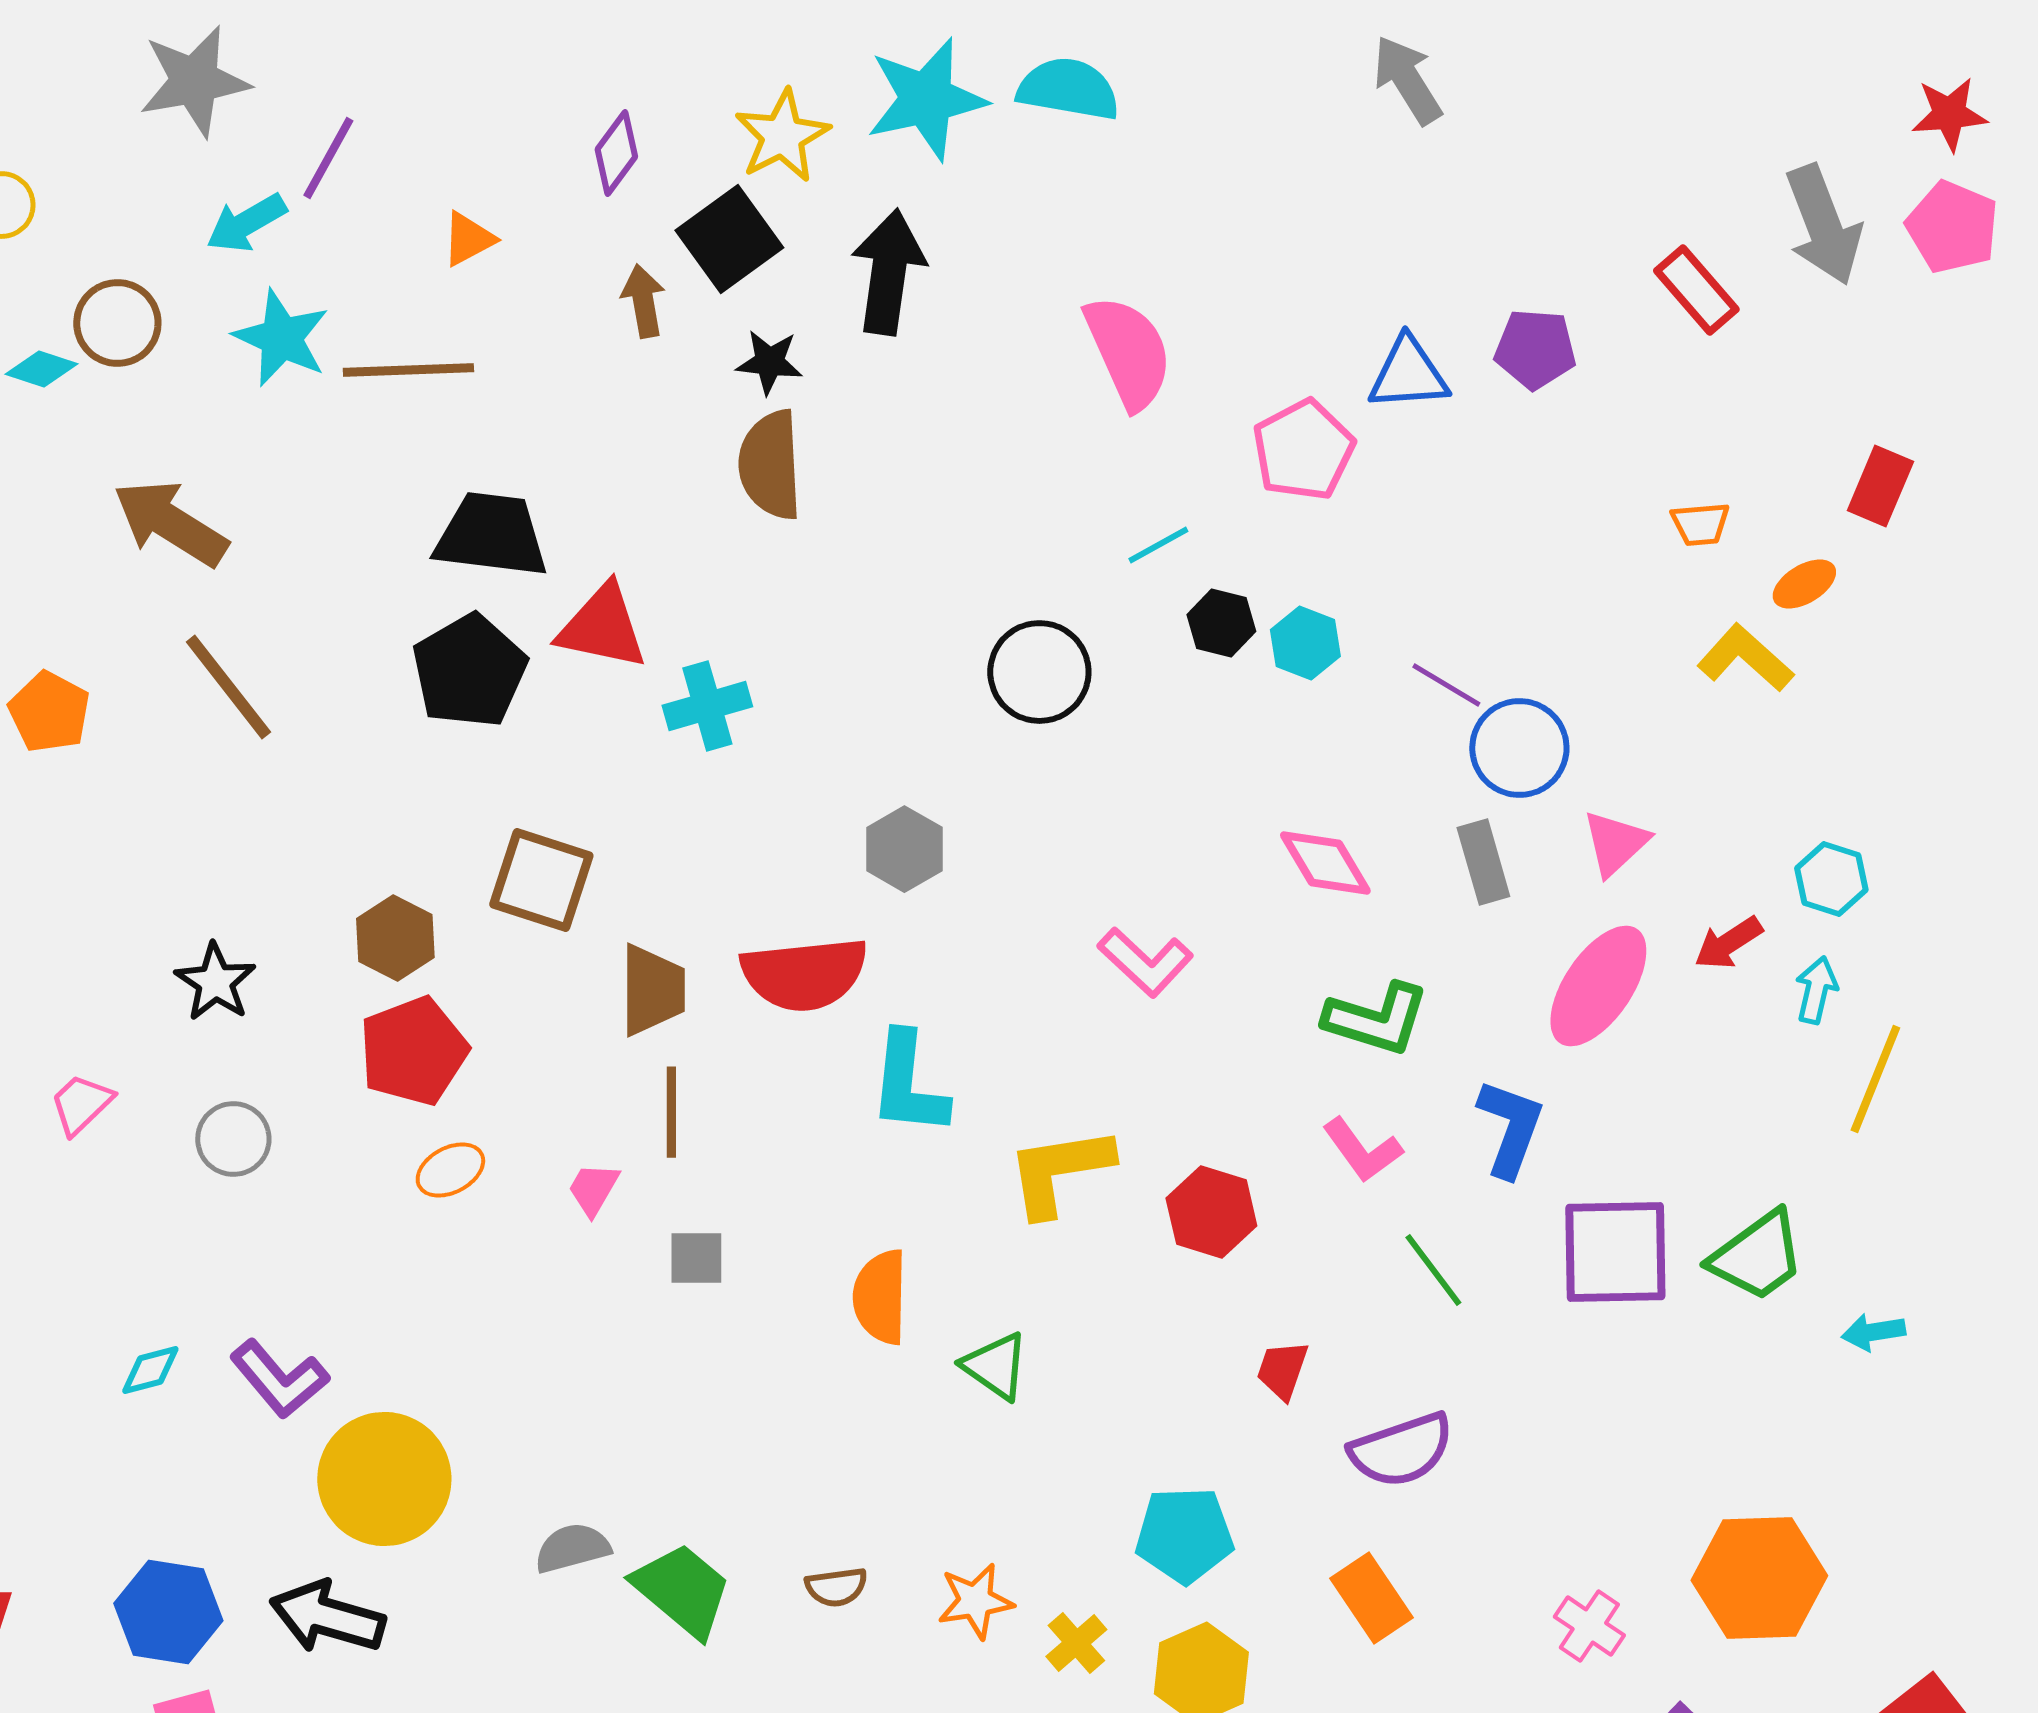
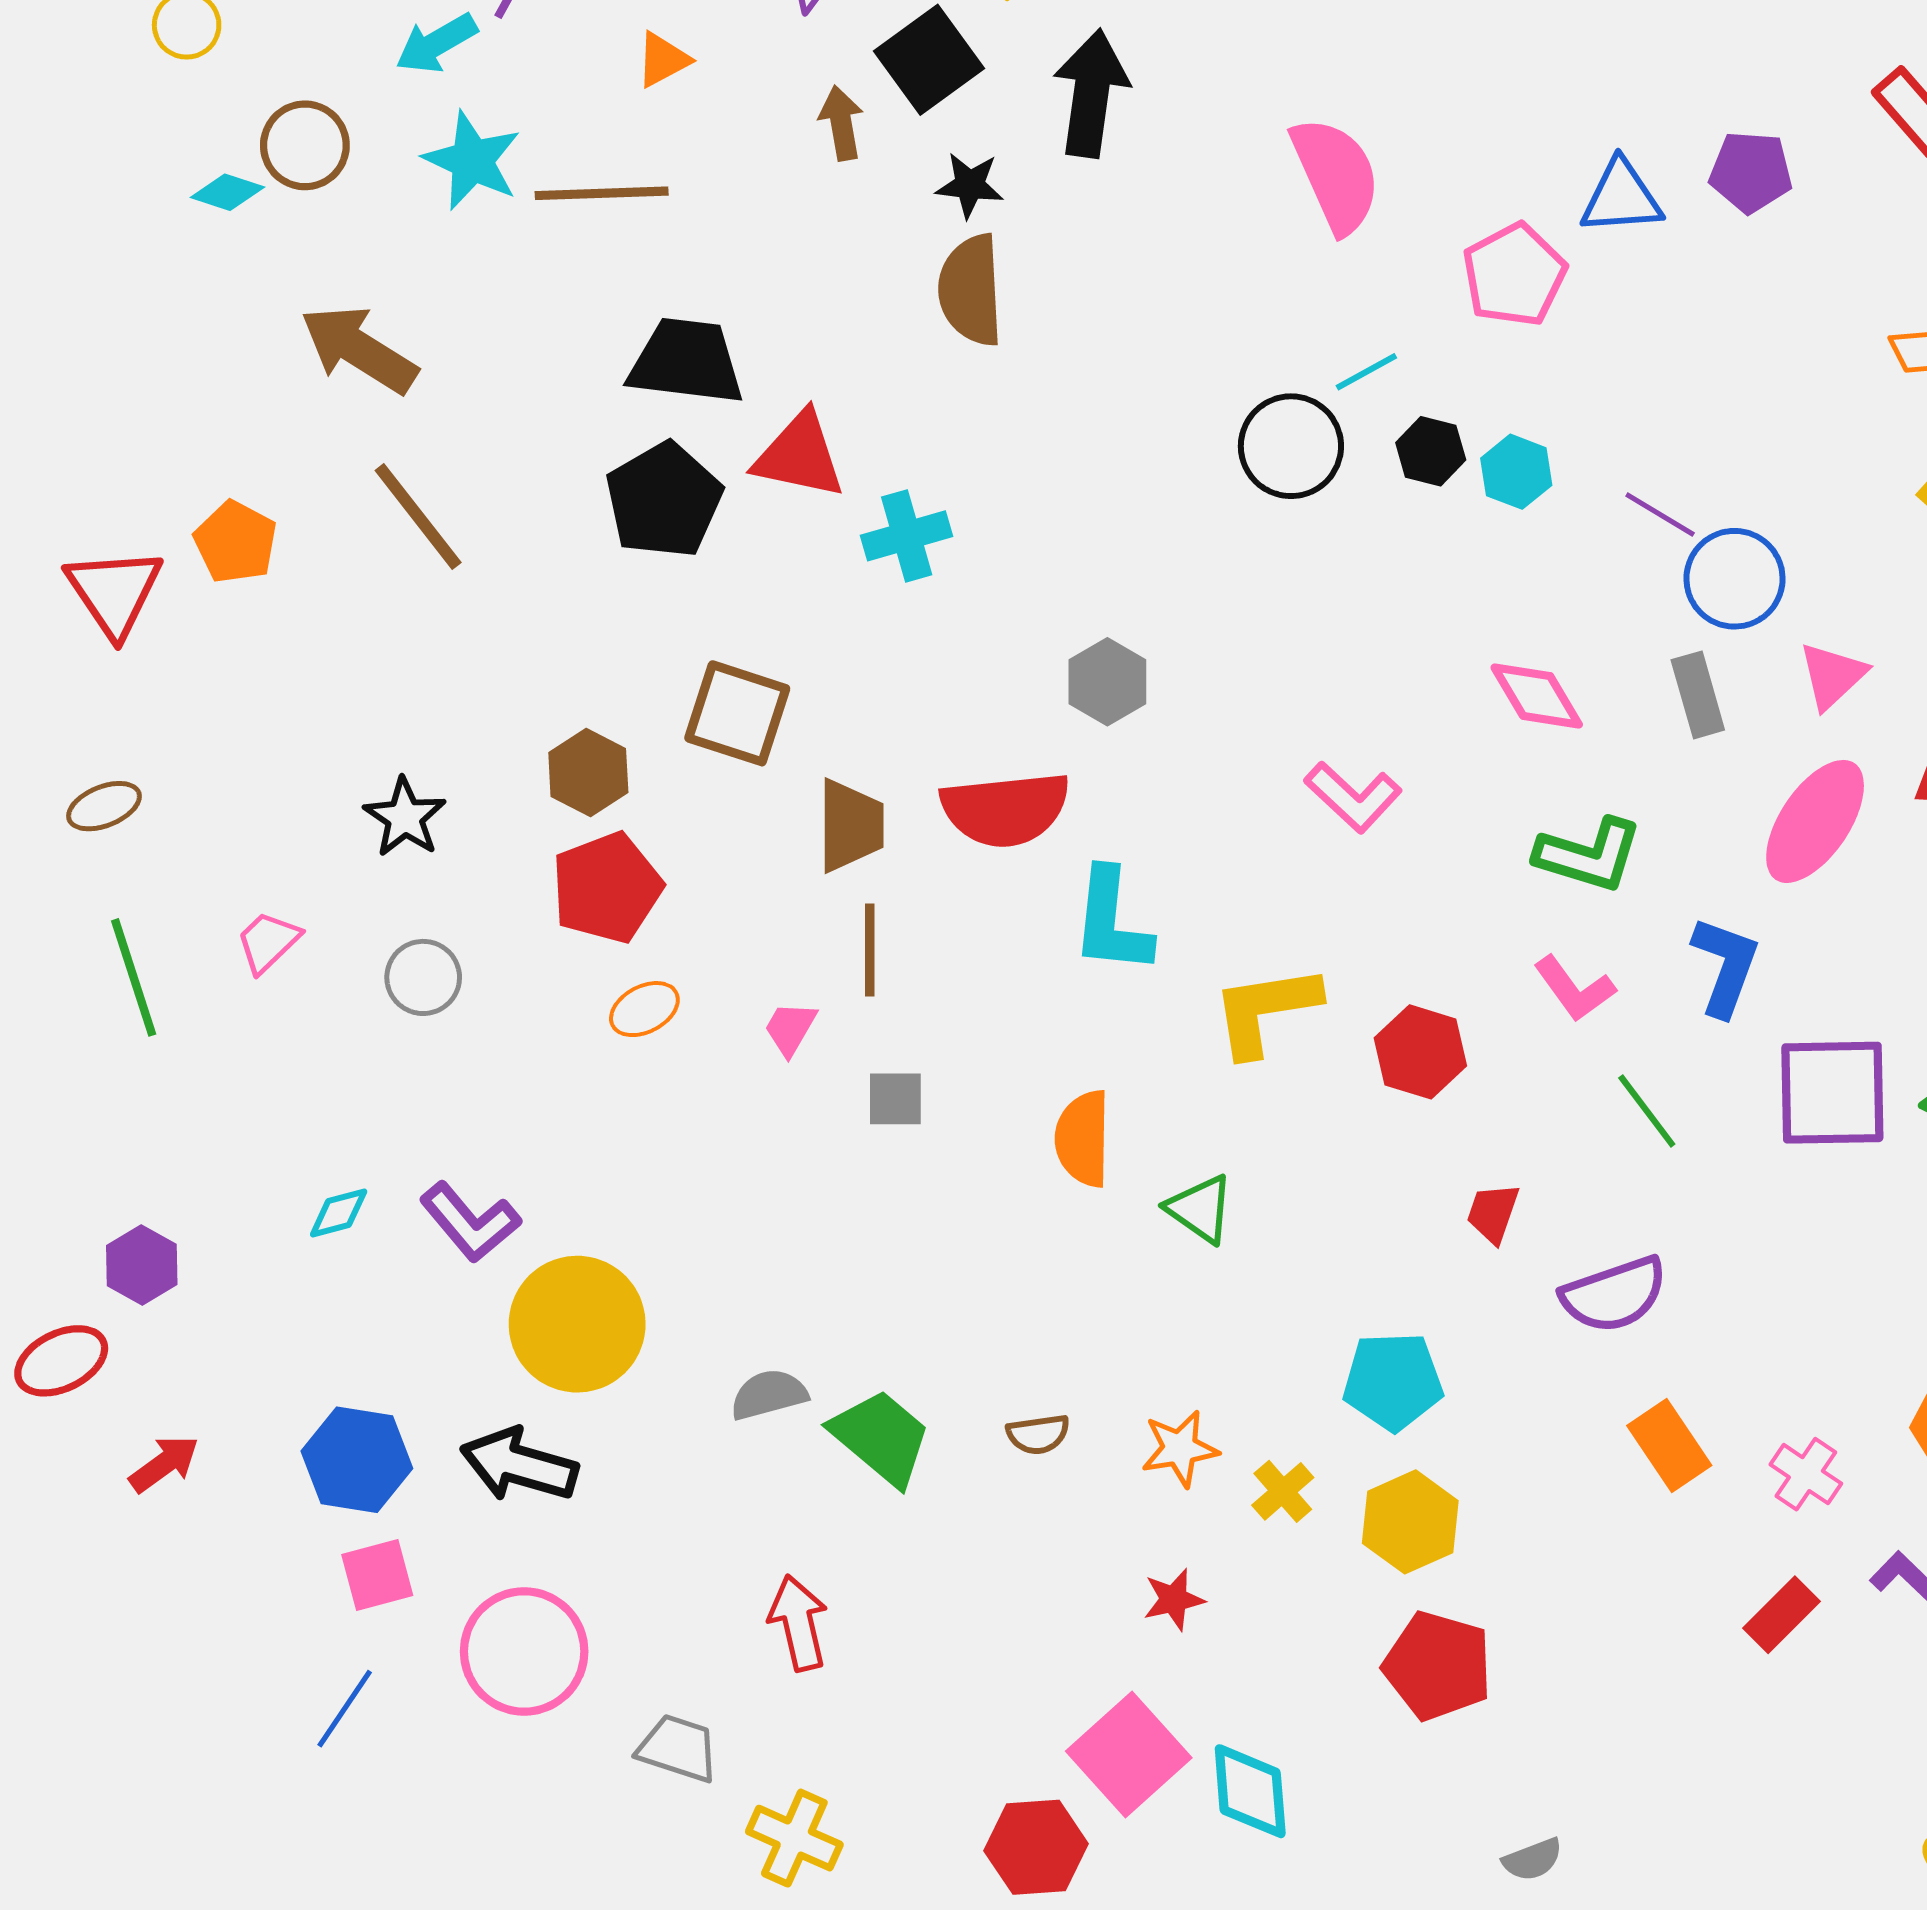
black circle: (1039, 672) -> (1291, 446), moved
orange rectangle: (1371, 1598) -> (1669, 1445), moved

